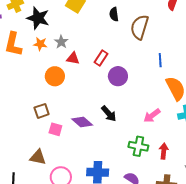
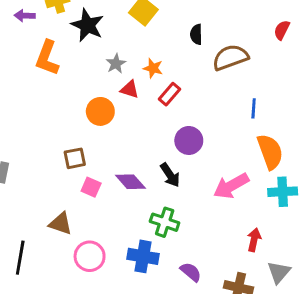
brown semicircle: (140, 27) -> (230, 57), turned 45
orange star: (40, 44) -> (153, 68), moved
purple circle: (118, 76) -> (189, 140), moved
pink arrow: (152, 116) -> (231, 186), size x1.4
green cross: (138, 146) -> (165, 222), moved
red arrow: (164, 151) -> (254, 240), moved

